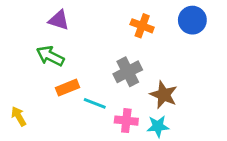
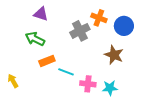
blue circle: (192, 20) -> (124, 26), moved
gray cross: (128, 72) -> (80, 31), moved
brown star: (164, 95) -> (114, 55), moved

